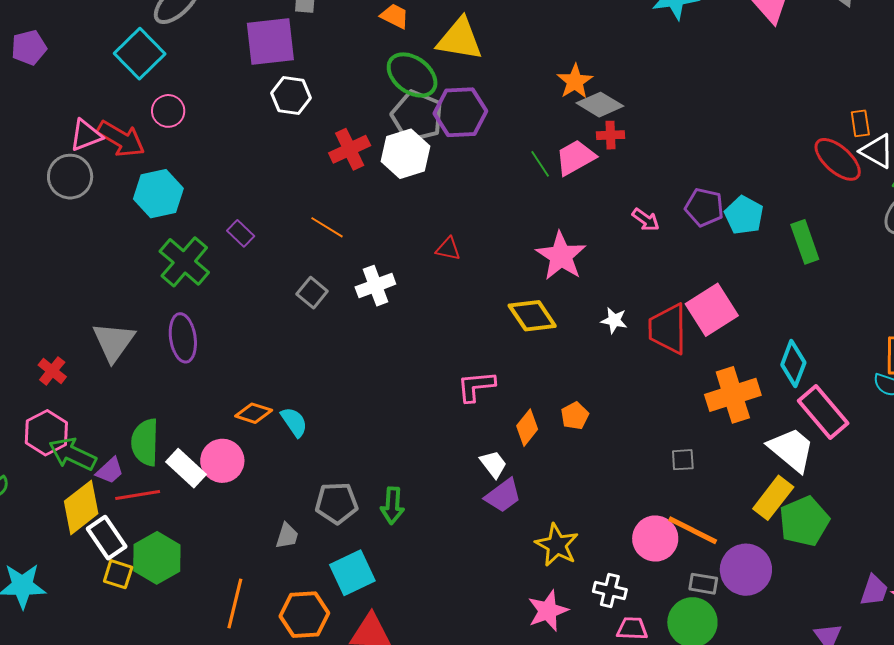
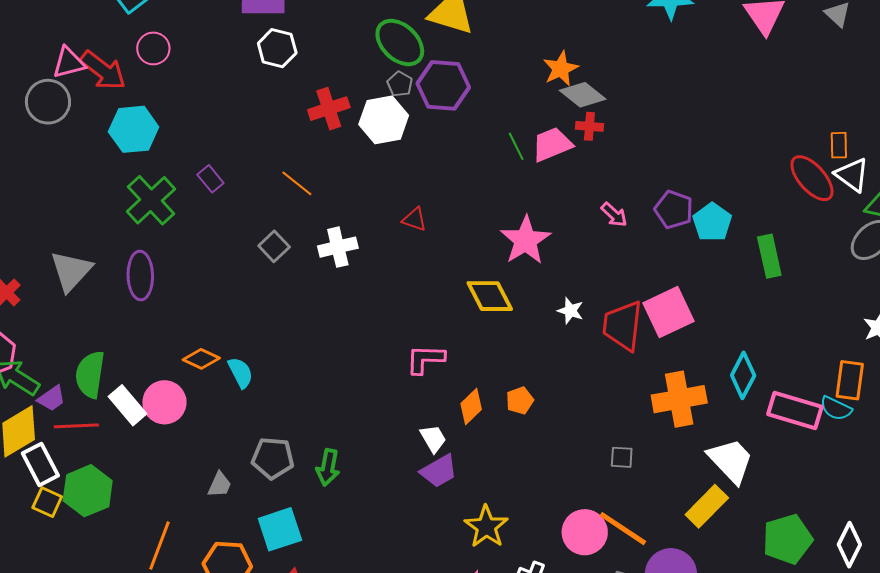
gray pentagon: (417, 116) -> (400, 84), size x0.5
pink rectangle: (823, 412) -> (795, 411), moved, turned -40
green pentagon: (804, 521) -> (787, 539), moved

